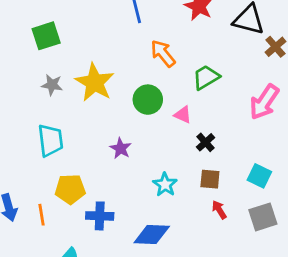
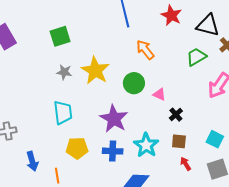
green trapezoid: (206, 77) -> (196, 57), moved
purple star: (121, 148) -> (114, 119), size x1.8
cyan star: (165, 185) -> (146, 145), size x1.4
orange line: (41, 215) -> (57, 176), moved
blue cross: (100, 216) -> (113, 151), moved

